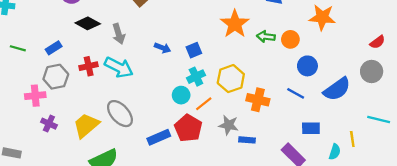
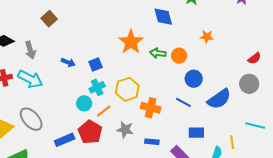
orange star: (322, 17) -> (207, 37), size x0.6
blue rectangle: (247, 140) -> (152, 142), moved

